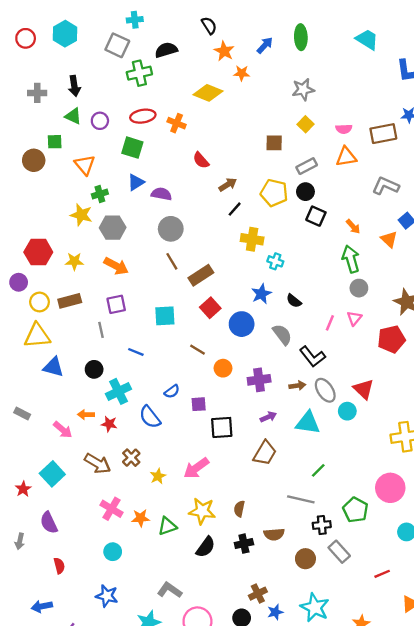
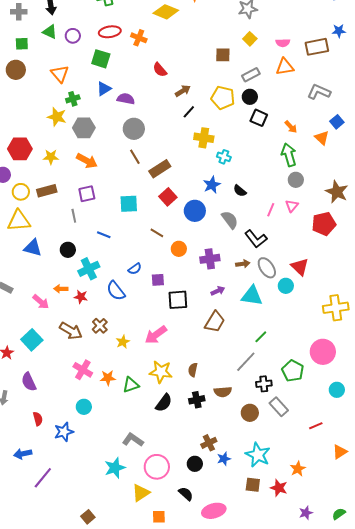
green square: (55, 142) -> (22, 44), moved
gray line: (301, 499) -> (246, 362), turned -60
blue star: (107, 596) -> (64, 432), moved, turned -30

